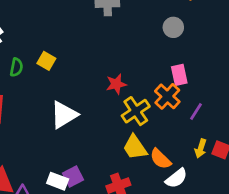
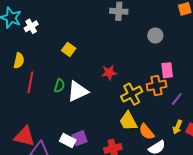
gray circle: (173, 27) -> (155, 35), moved
green semicircle: (16, 67) -> (59, 86), moved
red star: (116, 84) -> (109, 73), moved
orange cross: (167, 96) -> (156, 85), turned 30

